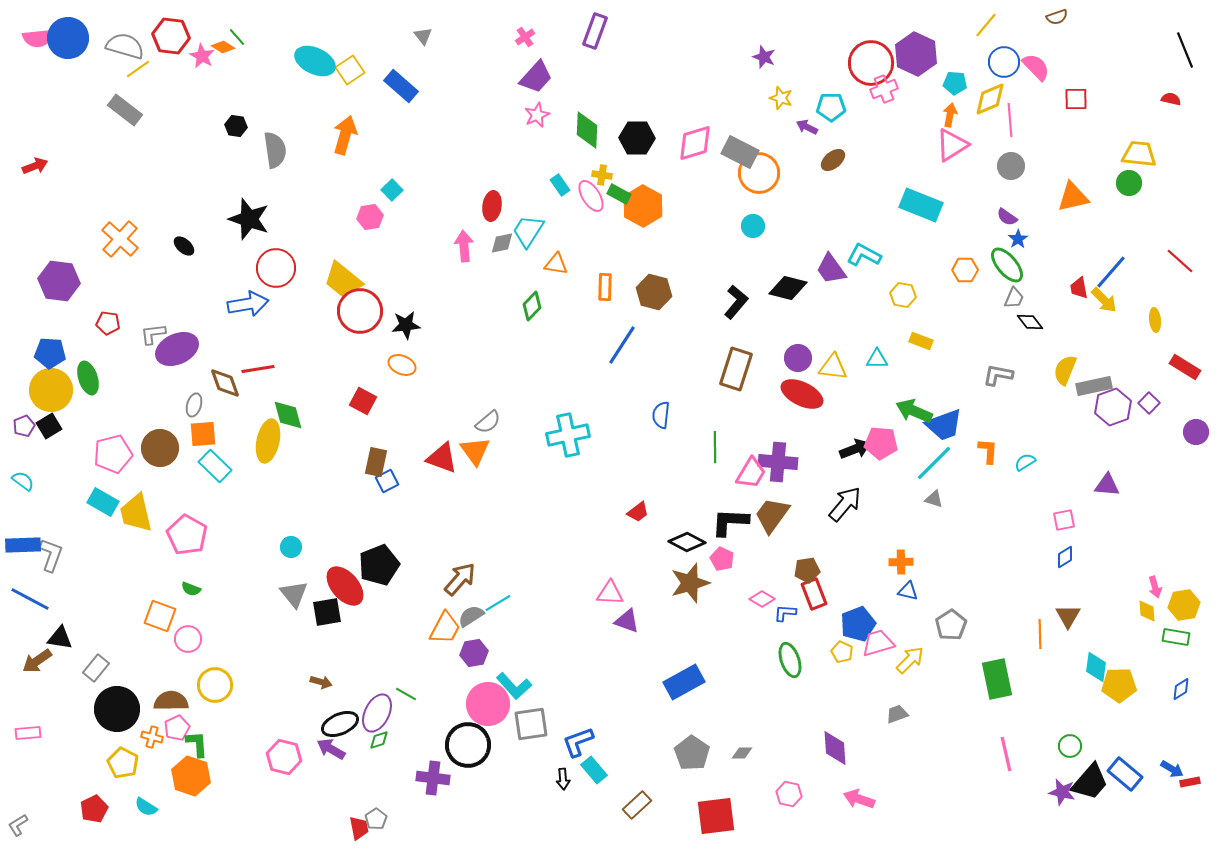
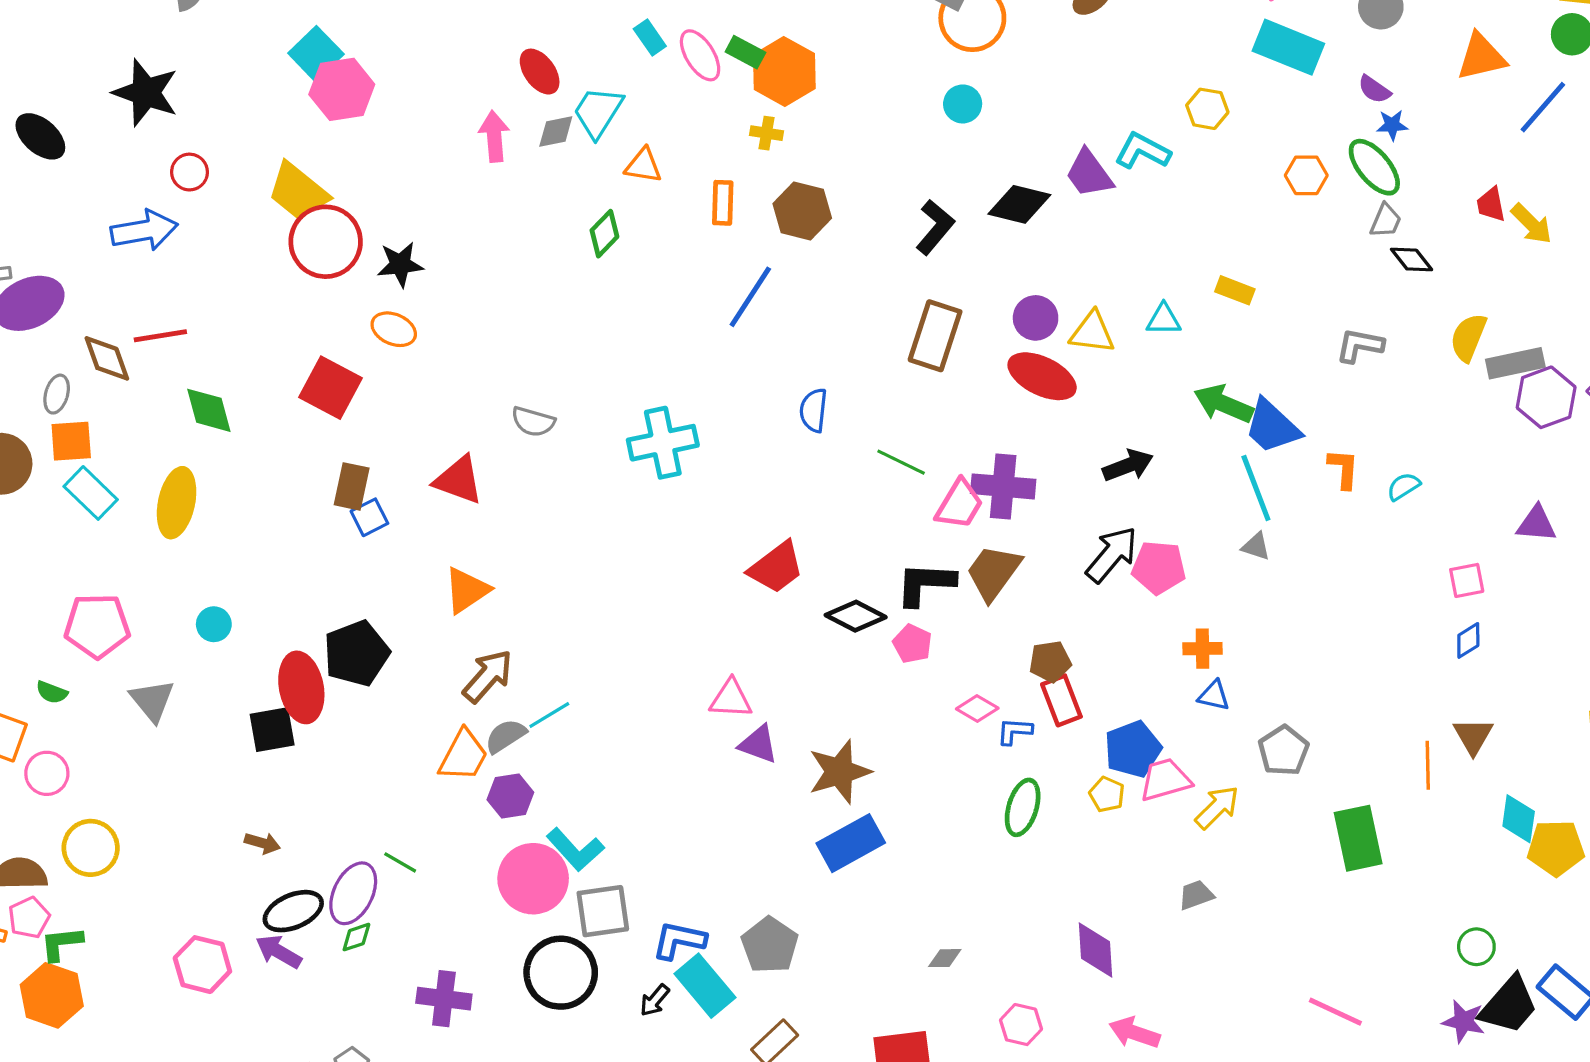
yellow cross: (602, 175) -> (767, 133), moved
cyan square: (392, 190) -> (316, 54), moved, size x1.5
cyan rectangle: (921, 205) -> (1288, 47), moved
red ellipse: (492, 206) -> (540, 72), turned -44
pink hexagon: (370, 217) -> (342, 89), size x1.5
blue star: (1018, 239) -> (1392, 125), turned 30
black ellipse: (184, 246) -> (40, 136), size x1.5
red circle: (276, 268) -> (190, 172), size x0.6
blue line: (1111, 272) -> (1543, 107), moved
yellow hexagon: (903, 295) -> (1207, 109), moved
red square: (363, 401) -> (331, 388), size x1.4
gray semicircle: (488, 422) -> (533, 422), turned 56
blue trapezoid: (944, 425) -> (1272, 426), turned 63
yellow ellipse: (268, 441) -> (177, 503), moved
pink pentagon: (881, 443) -> (1159, 568), moved
green line: (715, 447) -> (901, 462), turned -64
orange triangle: (475, 451) -> (467, 590), moved, turned 32
cyan line: (934, 463) -> (1256, 488), turned -66
red trapezoid: (638, 512) -> (776, 568), size x1.6
pink pentagon: (187, 535) -> (97, 626), moved, turned -30
brown star: (690, 583) -> (839, 772), moved
red ellipse: (345, 586) -> (301, 687), turned 30
gray triangle: (294, 594) -> (152, 700), moved
green ellipse: (790, 660) -> (1023, 807), turned 36
blue L-shape: (578, 742) -> (679, 940), turned 32
green L-shape: (197, 744) -> (61, 944), turned -92
black circle: (468, 745) -> (561, 973), moved
gray pentagon: (692, 753) -> (770, 945), moved
pink line: (1006, 754) -> (1335, 1012), moved, turned -52
cyan rectangle: (594, 770) -> (705, 986), size x1.4
black arrow: (563, 779) -> (655, 1000), turned 45

